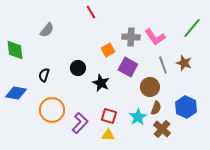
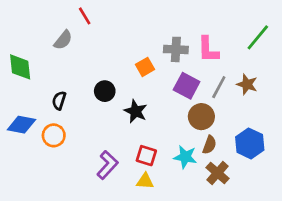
red line: (91, 12) -> (85, 16), moved
pink L-shape: (155, 37) -> (208, 49), turned 35
gray line: (163, 65) -> (219, 87), turned 48
purple square: (128, 67) -> (187, 86), moved
orange circle: (52, 110) -> (54, 135), moved, size x0.7
cyan star: (138, 117) -> (185, 157), turned -30

